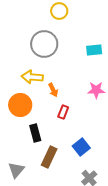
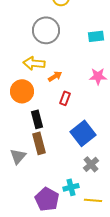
orange arrow: (53, 90) -> (55, 76), turned -96
blue square: (81, 147) -> (83, 133), size x1.4
brown rectangle: (49, 157) -> (39, 143), moved, turned -40

